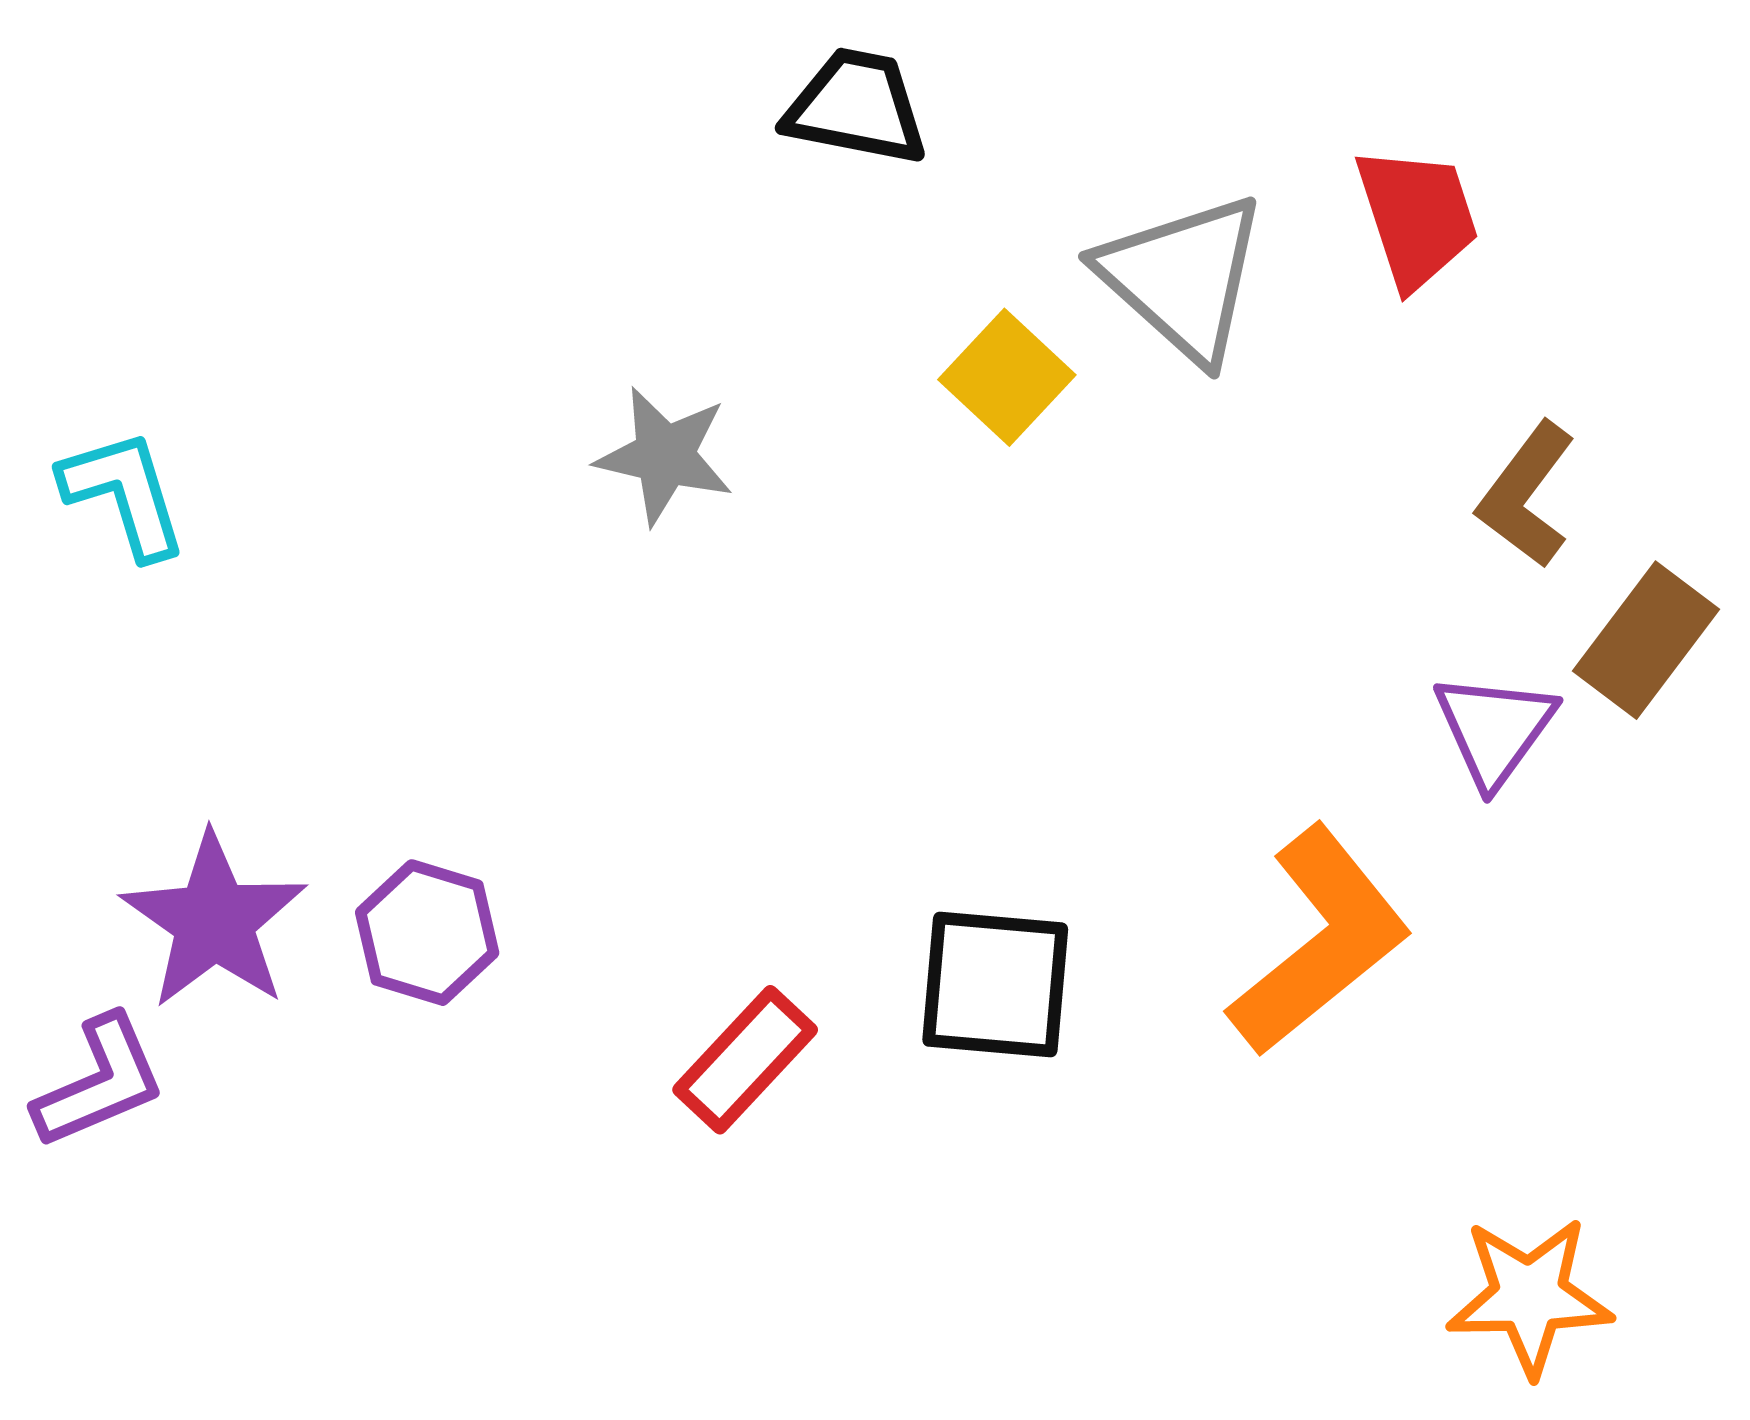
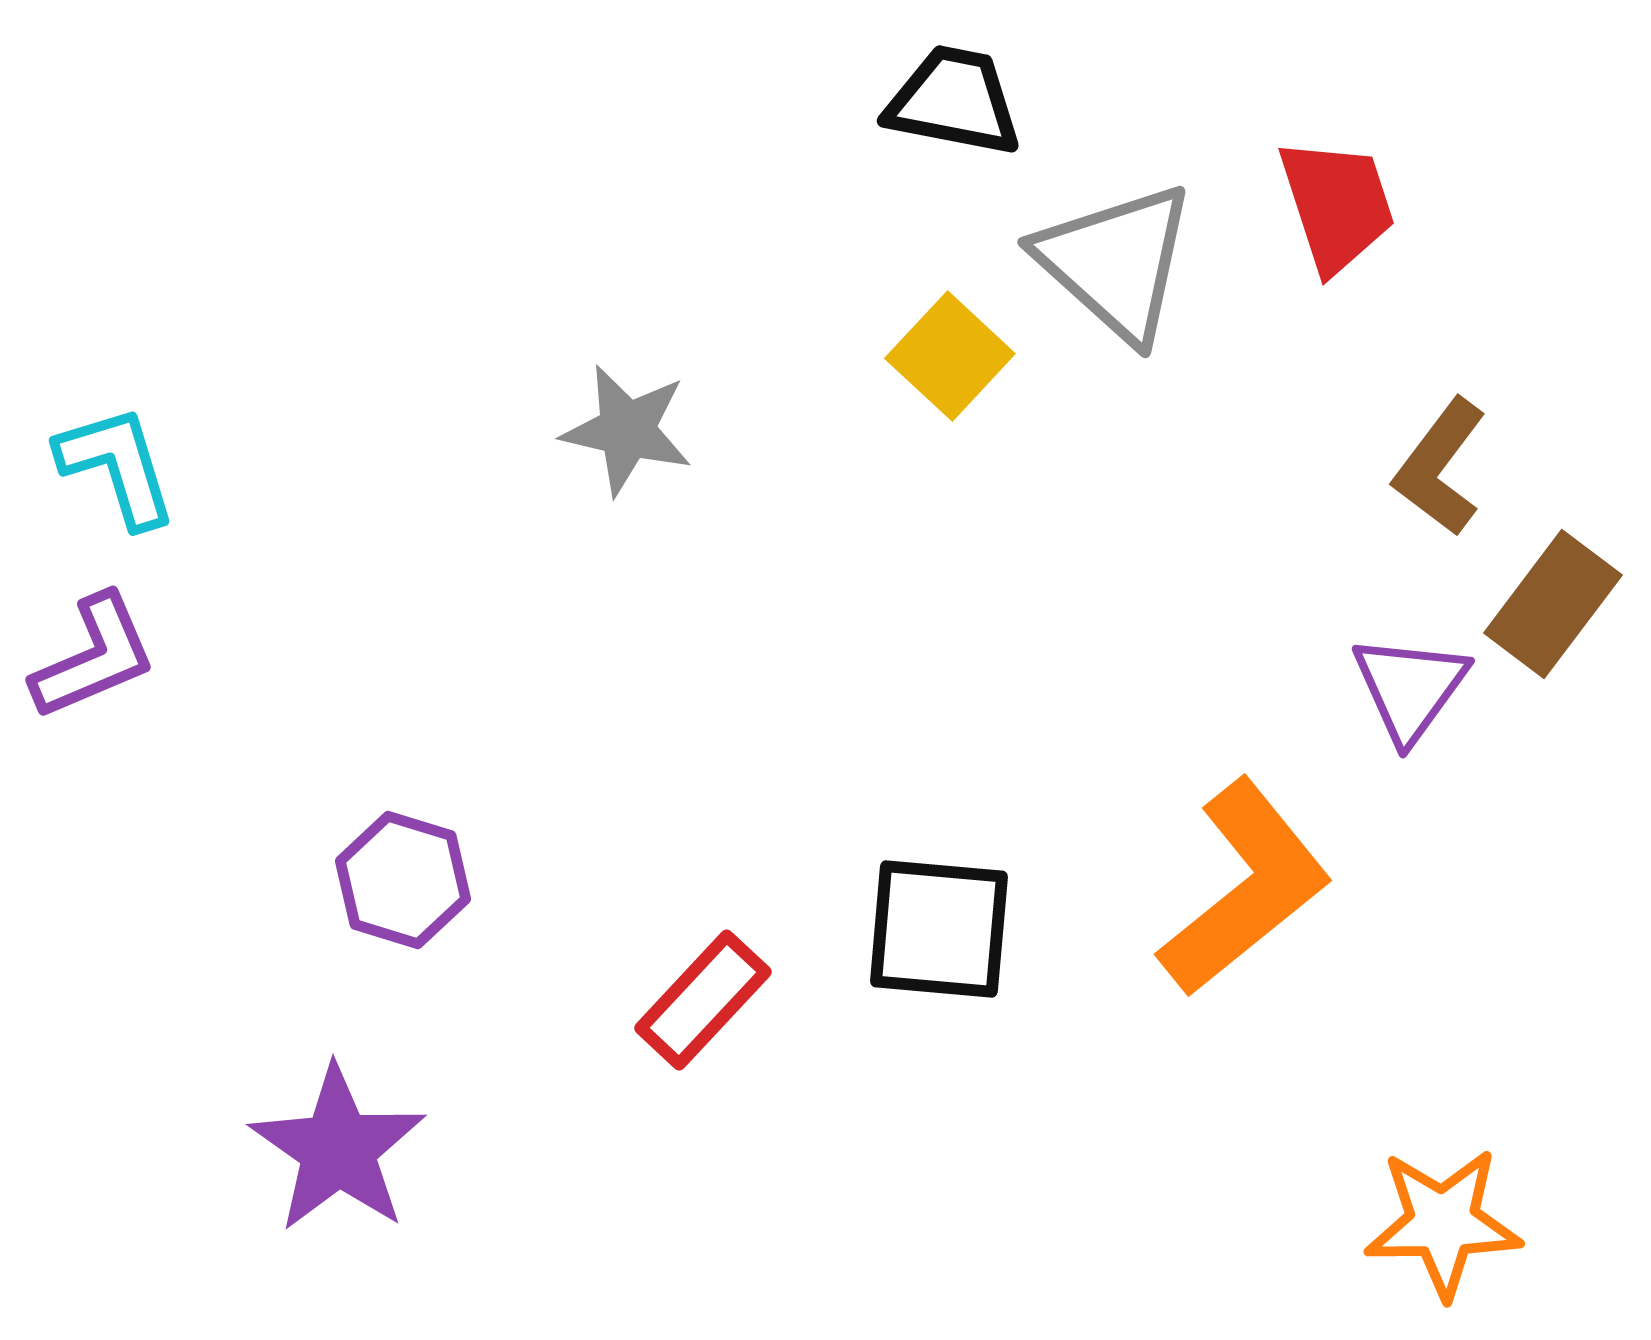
black trapezoid: (856, 107) -> (954, 101), moved
purple star: (214, 921) -> (338, 1149), moved
purple L-shape: (100, 1082) -> (94, 657), moved

